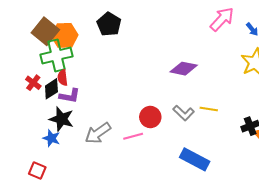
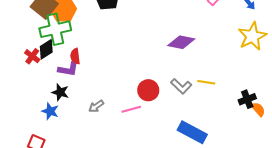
red semicircle: (63, 78) -> (75, 56), moved
black diamond: (51, 89) -> (46, 49), moved
black star: (62, 119) -> (60, 92), size x0.7
gray arrow: (98, 133) -> (96, 106), size x0.6

